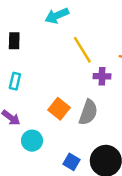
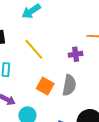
yellow line: (82, 50) -> (34, 49), moved

